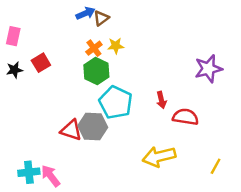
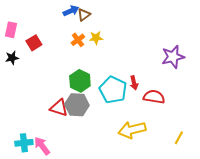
red square: (41, 63) -> (34, 43), moved
green hexagon: (96, 71) -> (80, 81), moved
cyan pentagon: (116, 102) -> (113, 90), moved

